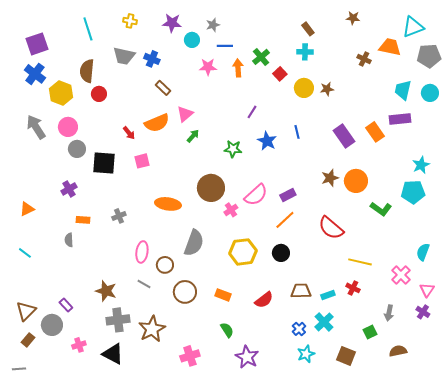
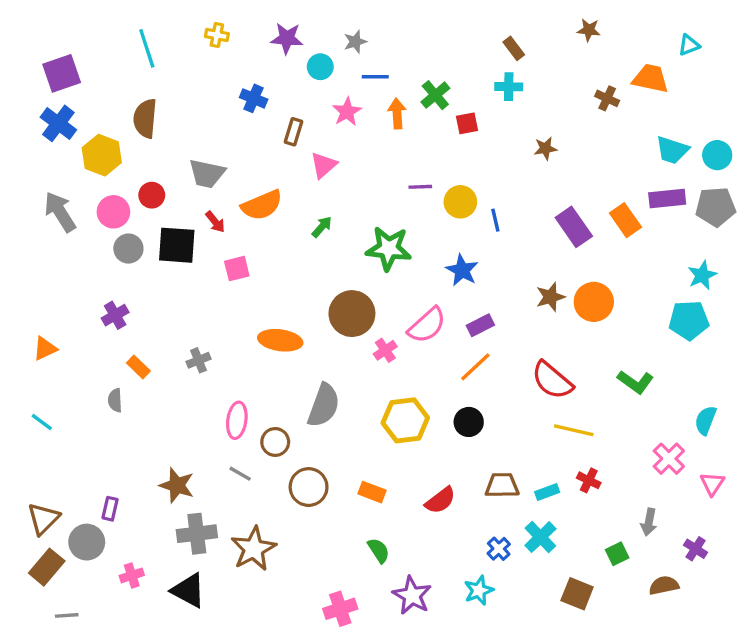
cyan triangle: (413, 27) -> (689, 45), size x0.6
gray trapezoid: (124, 56) -> (207, 173), moved
gray pentagon: (429, 56) -> (716, 207), moved
pink star: (208, 67) -> (347, 112), turned -30
red square: (280, 74) -> (467, 123), turned 32
brown rectangle: (163, 88) -> (294, 132), moved, turned 63
yellow circle: (304, 88) -> (460, 202), moved
cyan trapezoid: (403, 90) -> (672, 150), turned -85
red circle: (99, 94) -> (152, 195), moved
purple line: (252, 112) -> (420, 187), turned 56
pink triangle: (185, 114) -> (324, 165), moved
blue star: (267, 141) -> (462, 270), moved
green star: (233, 149) -> (389, 249), size x1.5
black square: (104, 163) -> (177, 245), moved
green L-shape: (381, 209) -> (635, 382), moved
orange rectangle: (83, 220) -> (138, 367), turned 40
yellow line: (360, 262) -> (574, 430), moved
purple rectangle: (66, 305) -> (110, 509), turned 56
purple cross: (423, 312) -> (696, 549), moved
brown rectangle: (28, 340) -> (47, 567), size x1.5
cyan star: (306, 354) -> (479, 590), moved
pink cross: (190, 356) -> (340, 609), moved
gray line: (19, 369) -> (67, 615), moved

